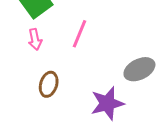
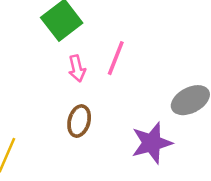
pink arrow: (35, 39) -> (77, 68), moved

